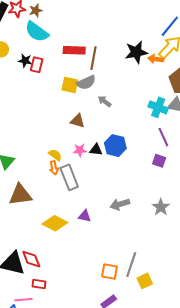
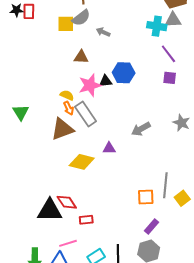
pink star: (80, 150) -> (90, 85), size x1.6
brown triangle: (20, 195) -> (62, 129), moved
red rectangle: (39, 284) -> (86, 220), moved

